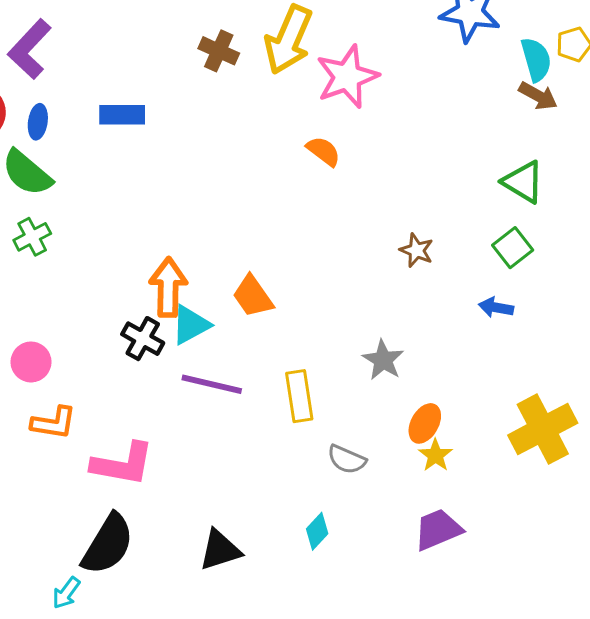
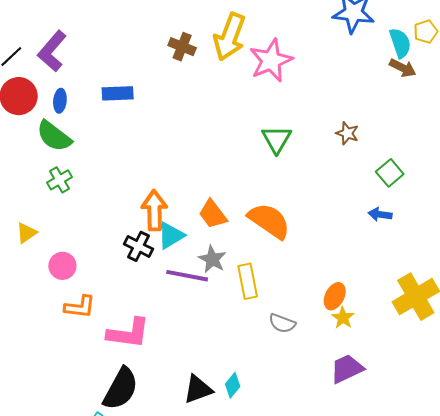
orange semicircle: (323, 151) -> (269, 221), moved, size x1.8
green triangle: (523, 182) -> (277, 139), moved, turned 32
brown star: (417, 250) -> (347, 133), moved
gray star: (383, 360) -> (212, 259), moved
cyan diamond: (317, 531) -> (233, 385), moved

